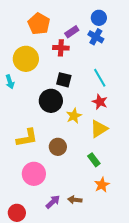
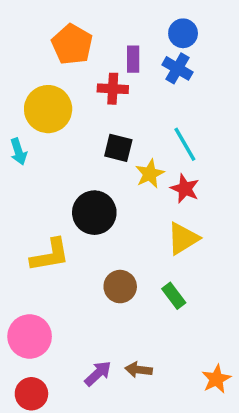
purple rectangle: (72, 32) -> (133, 59), turned -56
black circle: (51, 101) -> (94, 213), moved
yellow star: (74, 116) -> (150, 174), moved
brown circle: (58, 147) -> (120, 287), moved
pink circle: (34, 174) -> (30, 336), moved
orange star: (102, 185) -> (216, 379), moved

